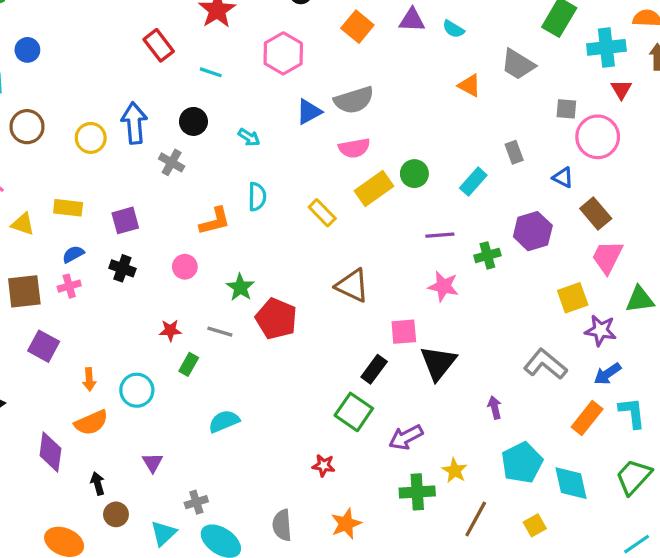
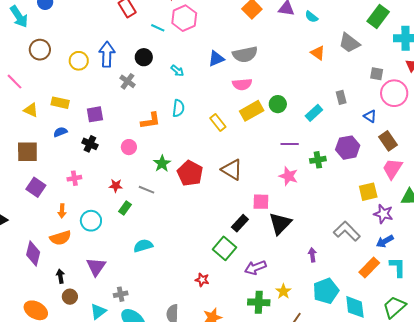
pink hexagon: (283, 53) -> (184, 18), moved
pink cross: (69, 286) -> (74, 178), moved
red pentagon: (276, 319) -> (190, 173), moved
purple triangle: (153, 463) -> (96, 267), size x1.5

